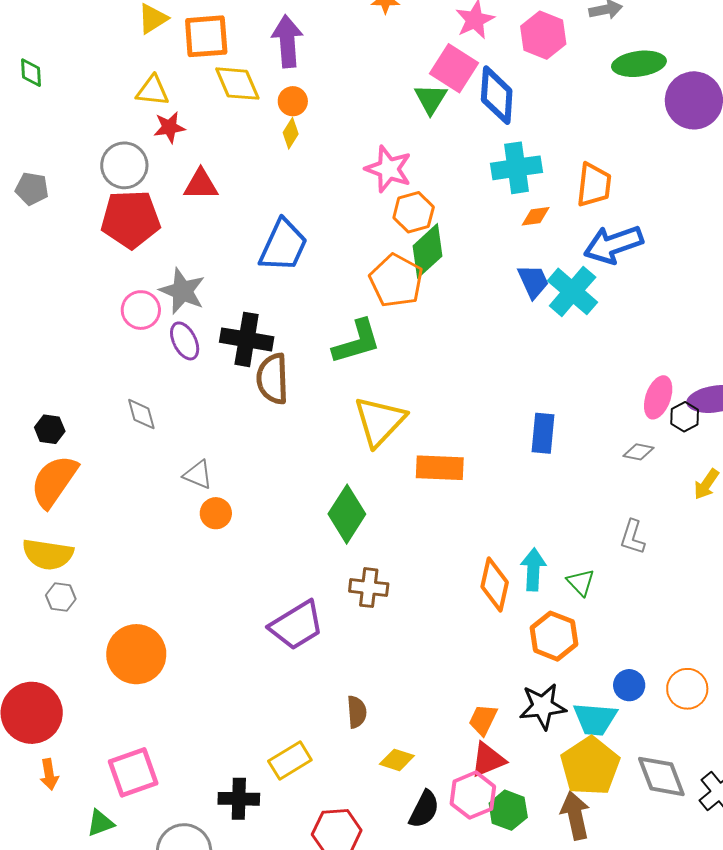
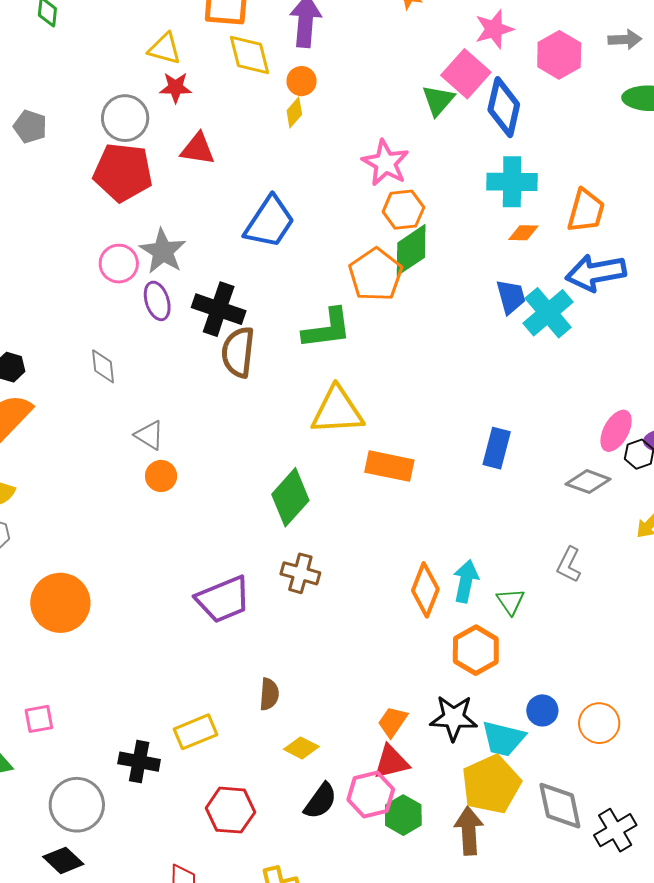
yellow triangle: (380, 421) -> (337, 411), turned 34
gray diamond: (638, 452) -> (588, 482), size x1.4
pink square: (133, 772) -> (39, 719), size x0.6

